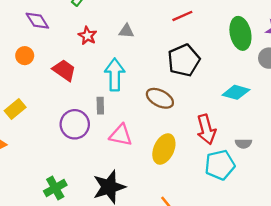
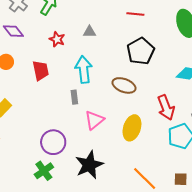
red line: (182, 16) -> (135, 14), turned 36
red trapezoid: (64, 70) -> (41, 71), turned 50
purple circle: (75, 124) -> (53, 142), moved
pink triangle: (121, 135) -> (94, 120), turned -45

